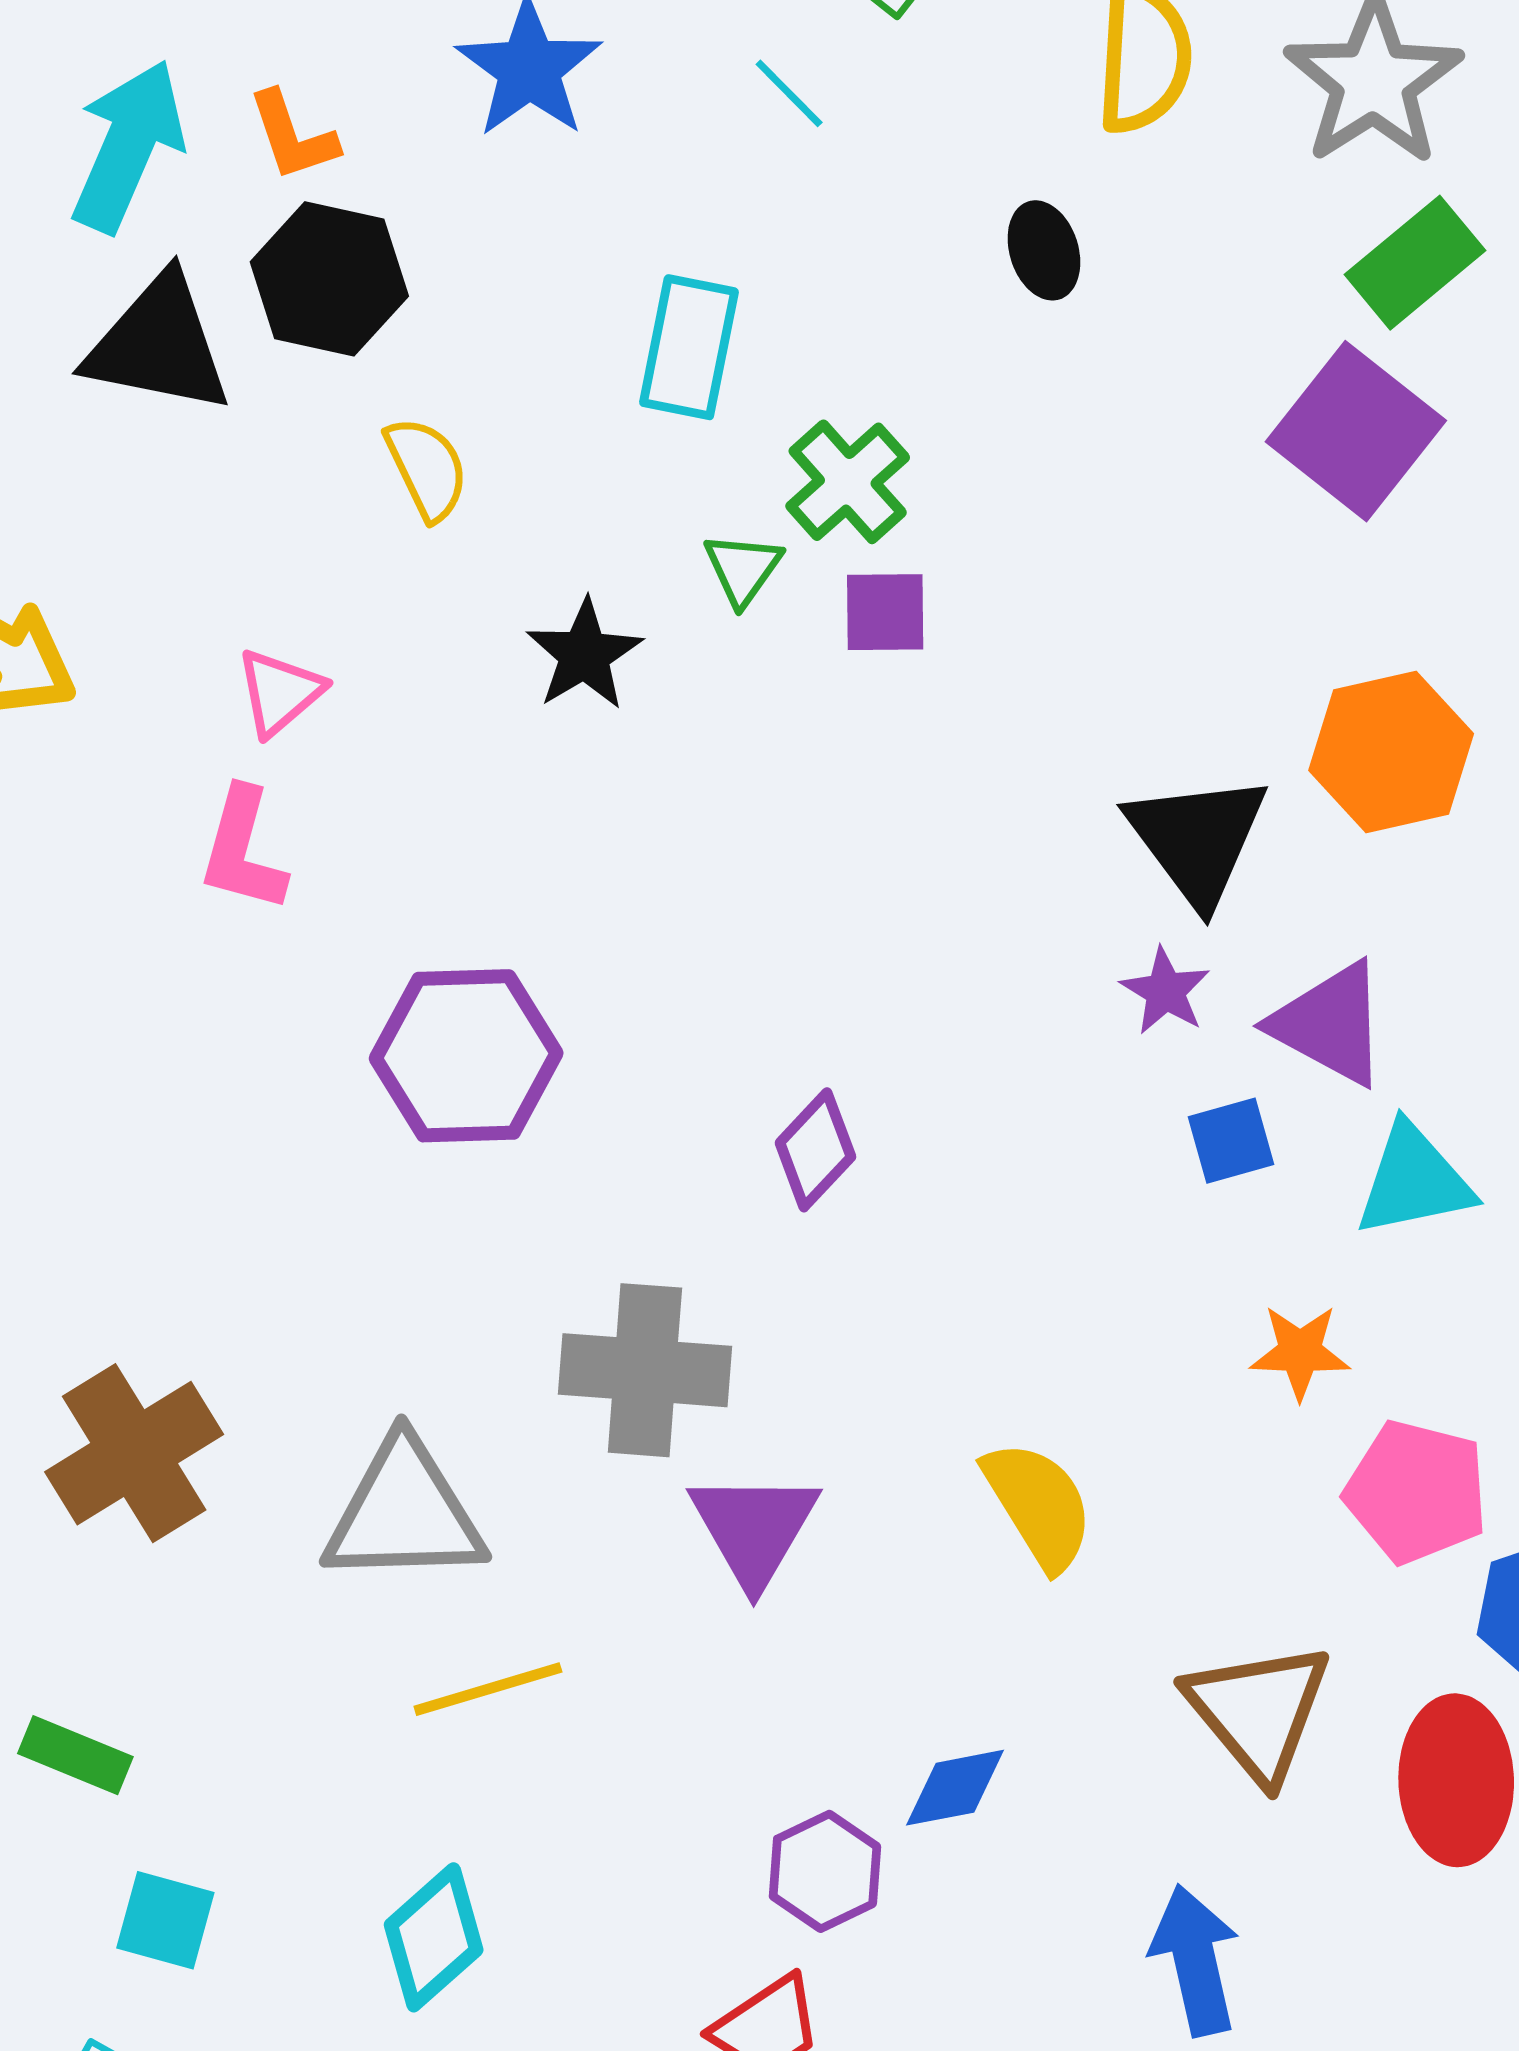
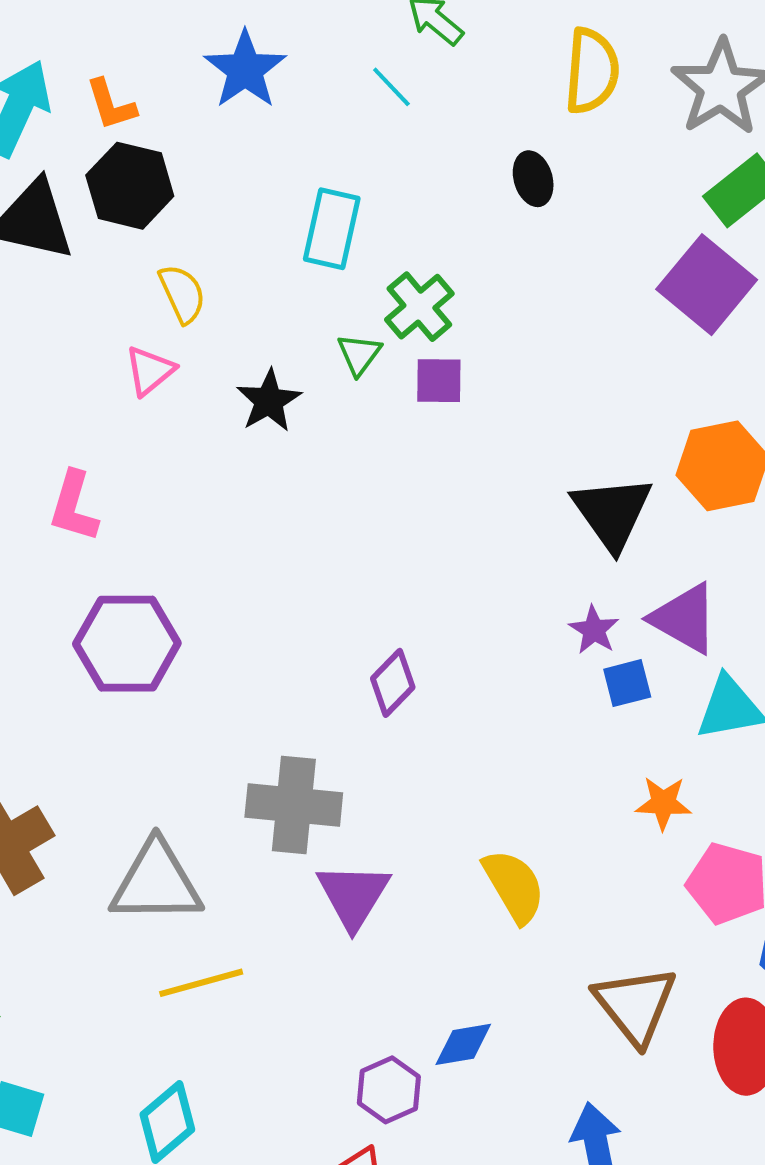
pink triangle: (280, 692) -> (150, 371), moved
purple star: (1165, 991) -> (594, 630), moved
purple hexagon: (466, 1056) -> (127, 644), moved

